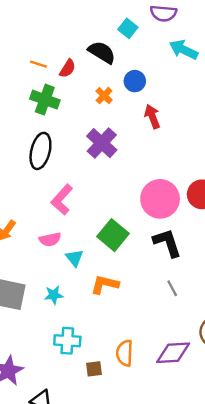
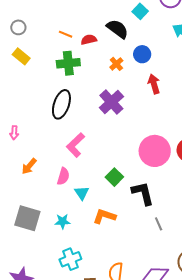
red semicircle: (68, 68) -> (89, 40), turned -140
green cross: (45, 100) -> (68, 63), turned -30
green square: (113, 235) -> (114, 177), size x0.7
pink semicircle: (50, 239) -> (63, 176), turned -66
black L-shape: (167, 243) -> (143, 193), moved
cyan cross: (67, 341) -> (70, 259), turned -30

